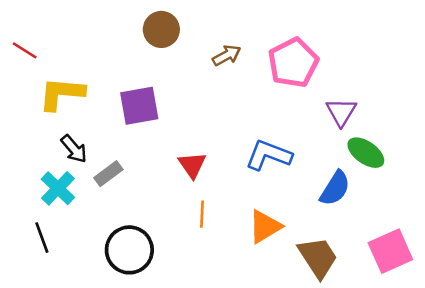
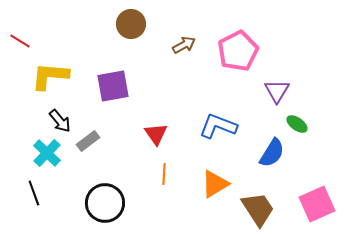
green ellipse: (366, 153) -> (297, 124), size x0.7

